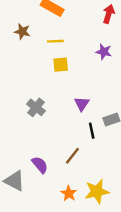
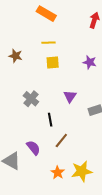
brown star: (22, 32) -> (16, 56), moved
purple star: (104, 52) -> (90, 62), moved
black line: (92, 131) -> (50, 120), moved

